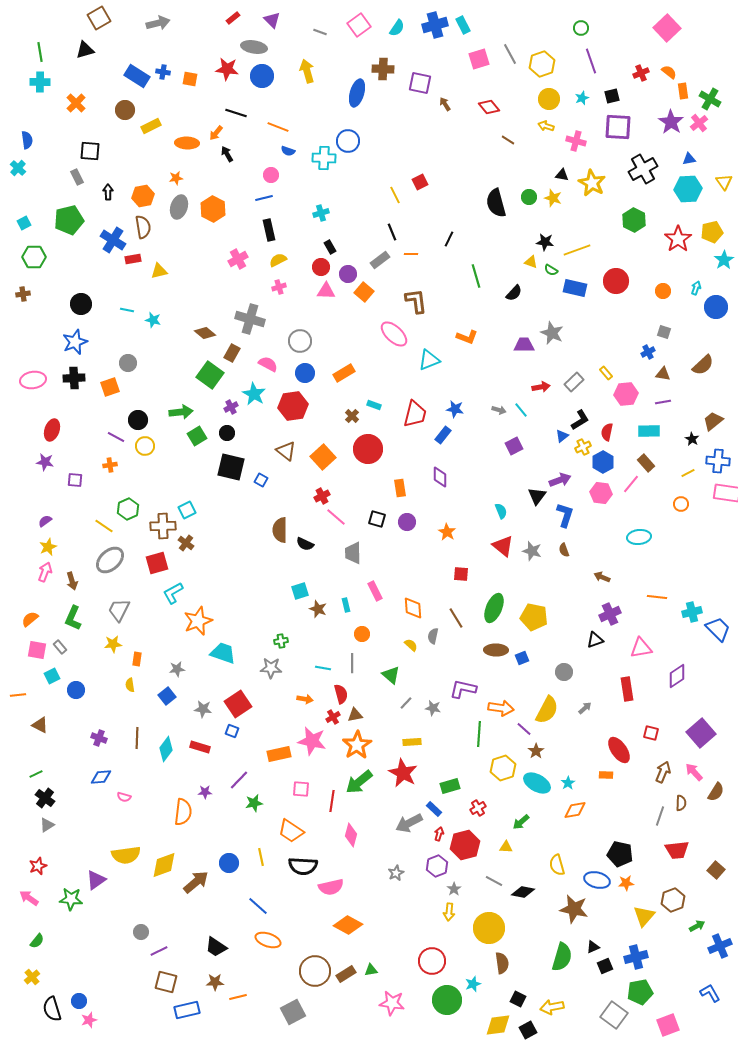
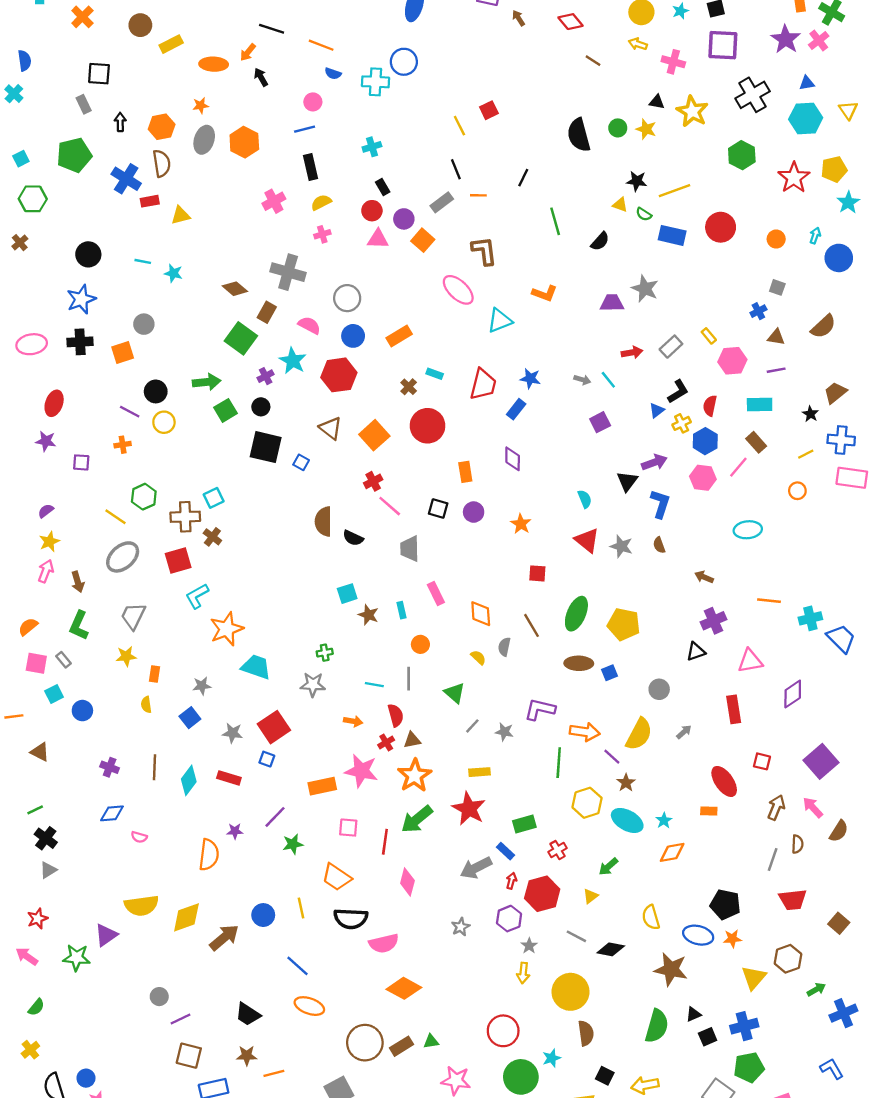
brown cross: (23, 294) -> (20, 243), turned -32
yellow triangle: (506, 847) -> (591, 896), turned -40

